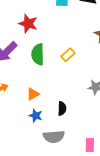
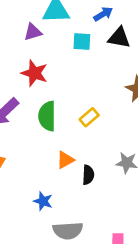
orange triangle: (33, 94) -> (65, 160), moved
black semicircle: (62, 108) -> (88, 175), moved

